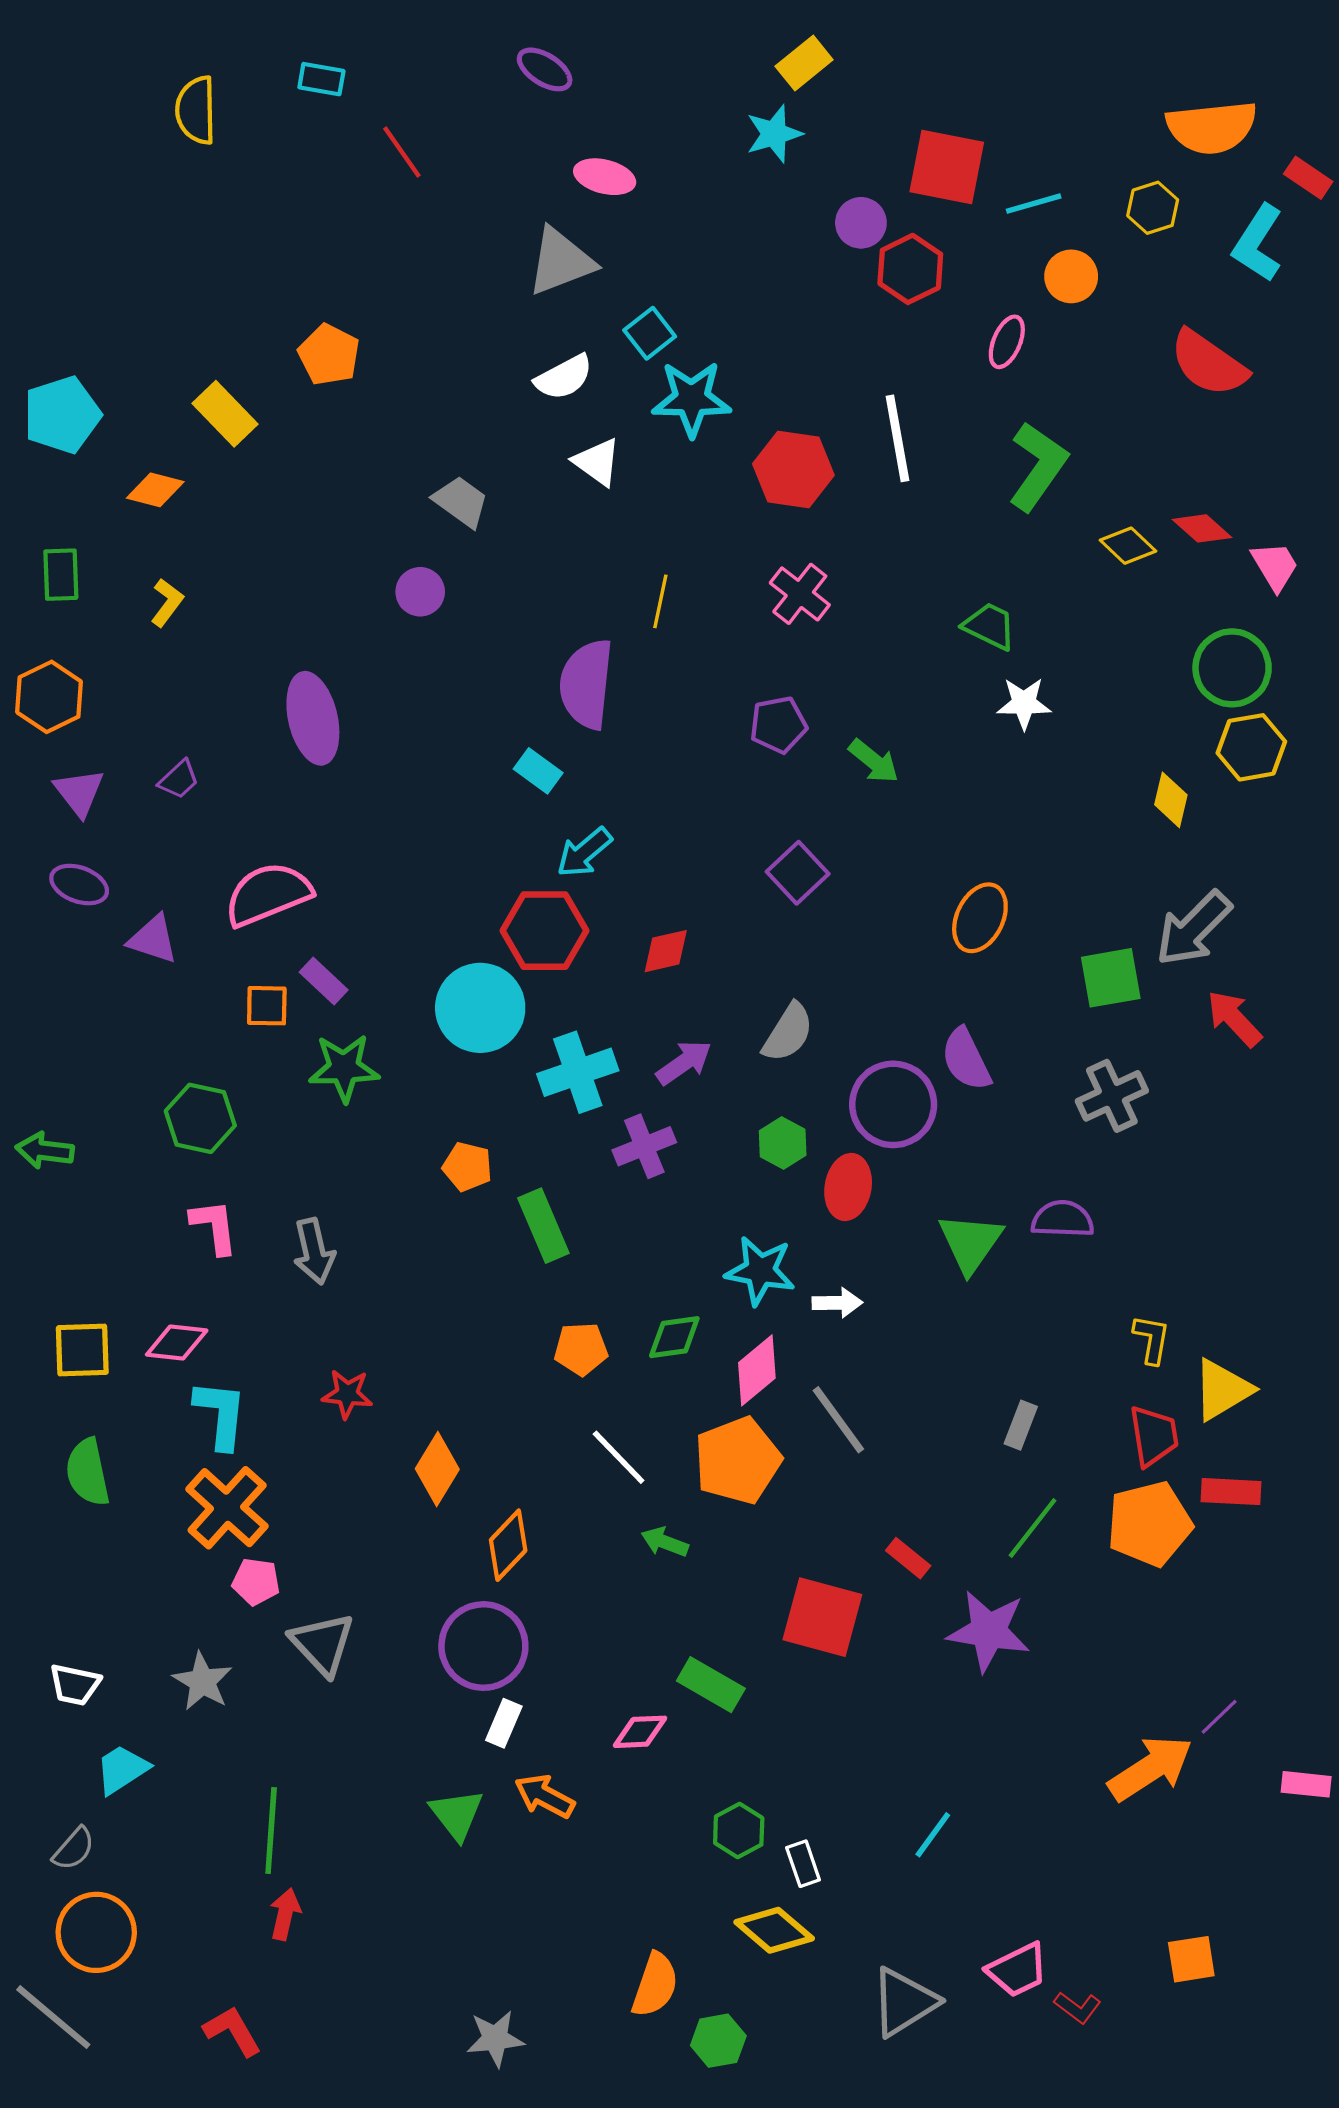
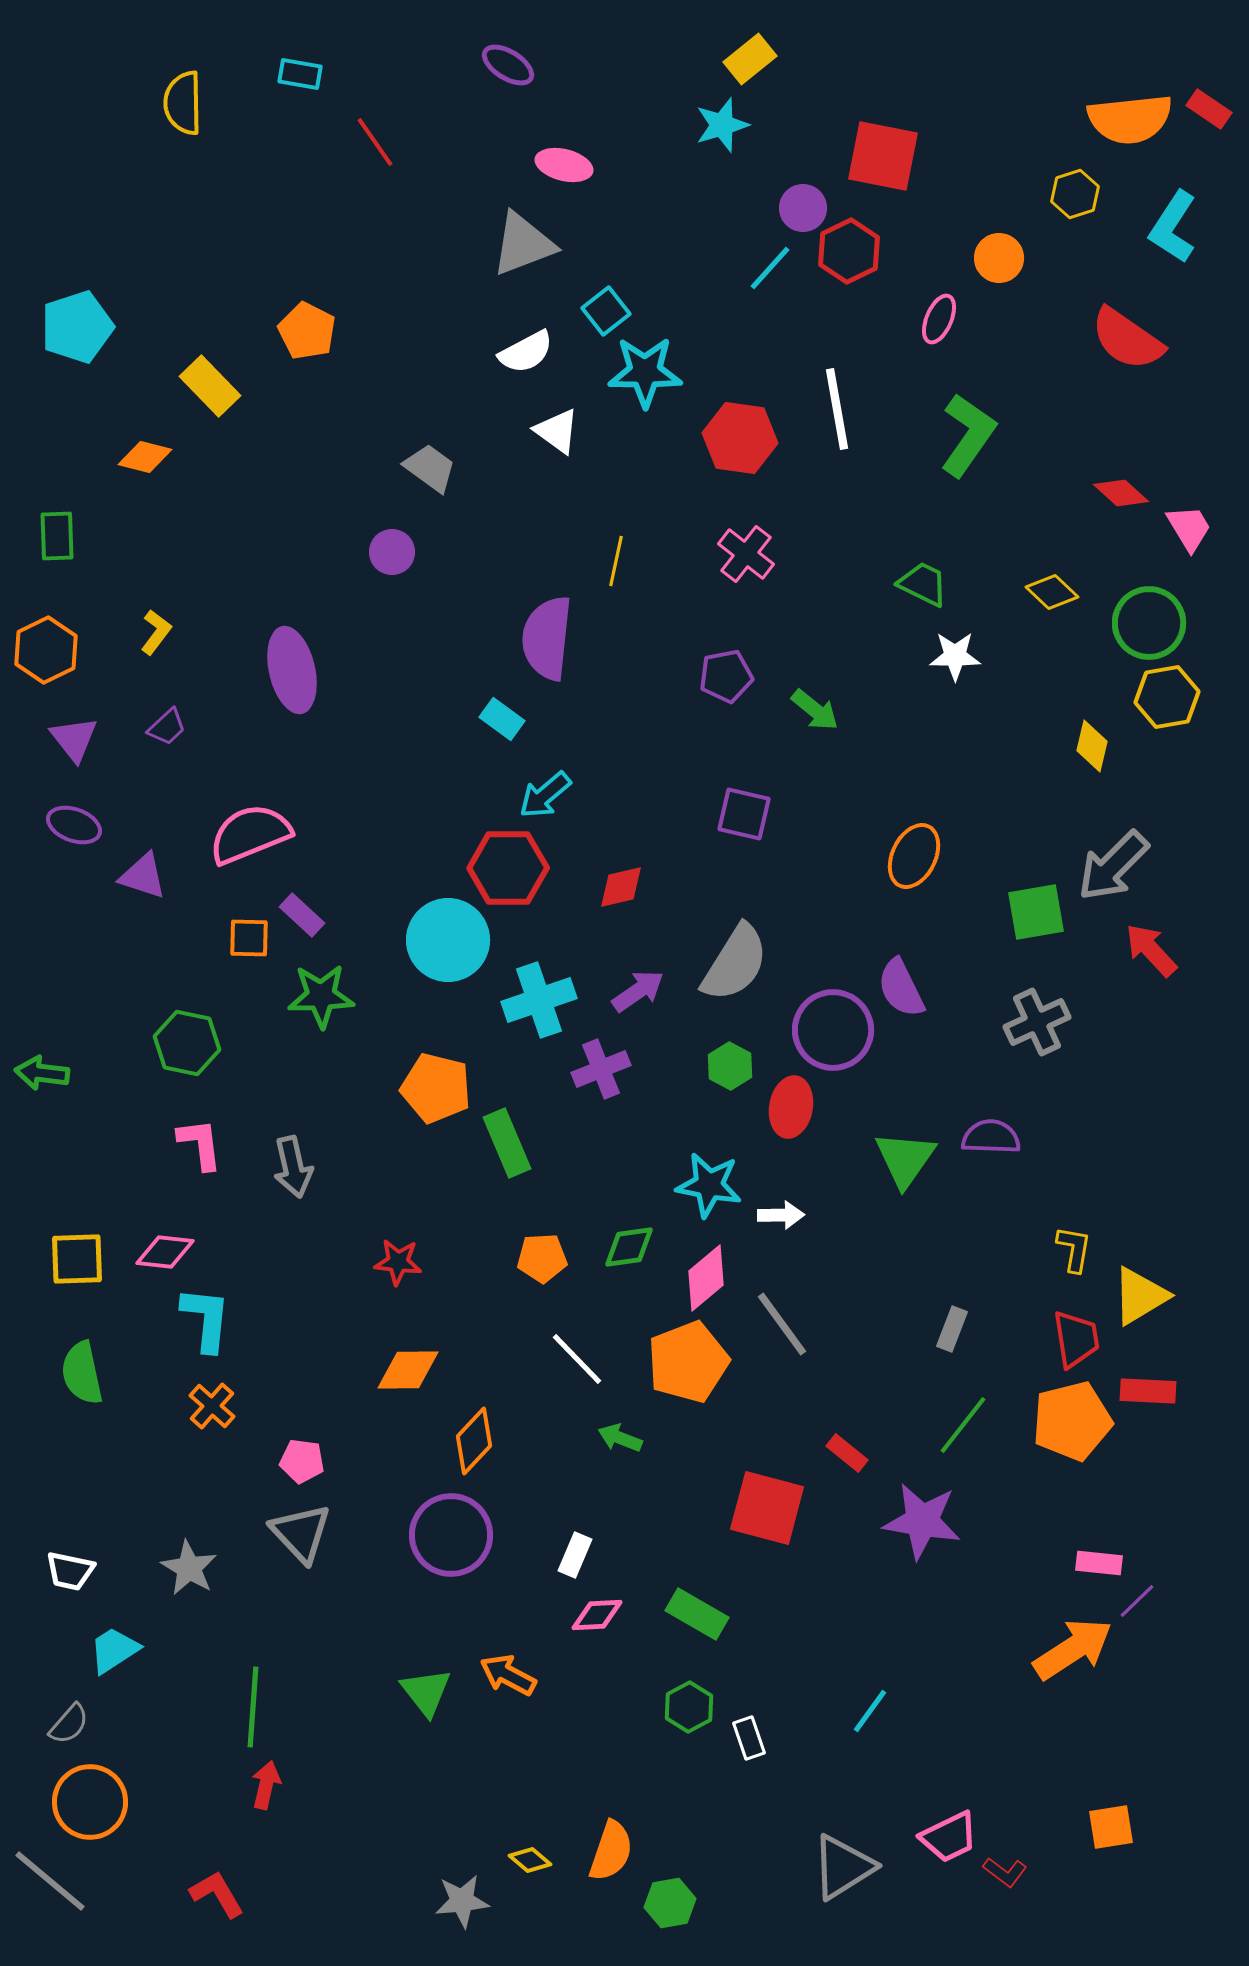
red rectangle: (1308, 178) -> (1209, 109), moved
cyan line: (1034, 204) -> (770, 268), moved, turned -32
cyan pentagon: (62, 415) -> (77, 327), moved
yellow diamond: (1128, 546) -> (1052, 592), moved
yellow L-shape: (167, 602) -> (156, 632), moved
purple square: (798, 873) -> (744, 814), turned -34
gray semicircle: (788, 1033) -> (735, 963), size x1.4
orange pentagon: (467, 1167) -> (436, 1088), size x1.5
red star: (347, 1394) -> (398, 1262), moved
orange diamond: (437, 1469) -> (408, 1370), turned 58
orange cross: (227, 1508) -> (212, 1406), size x0.6
pink pentagon: (256, 1582) -> (302, 1461), moved
green rectangle: (711, 1685) -> (697, 1614), moved
white rectangle: (504, 1723) -> (575, 1555), moved
pink rectangle: (1306, 1784) -> (1099, 1563), moved
yellow diamond: (774, 1930) -> (530, 1860), moved, size x0.6

